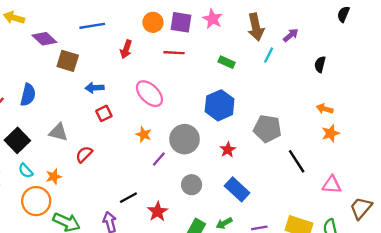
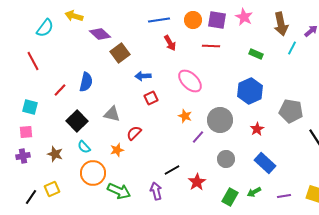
blue line: (92, 26) -> (159, 20), moved
red arrow: (126, 49) -> (170, 43), turned -49
brown square: (68, 61) -> (120, 53), turned 36
orange star: (54, 177) -> (117, 150), moved

